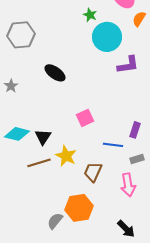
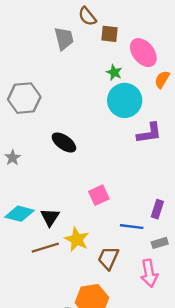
green star: (90, 15) -> (114, 72), moved

